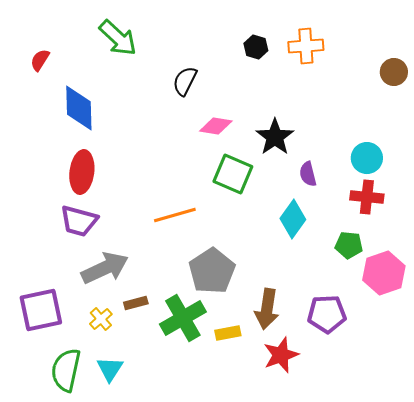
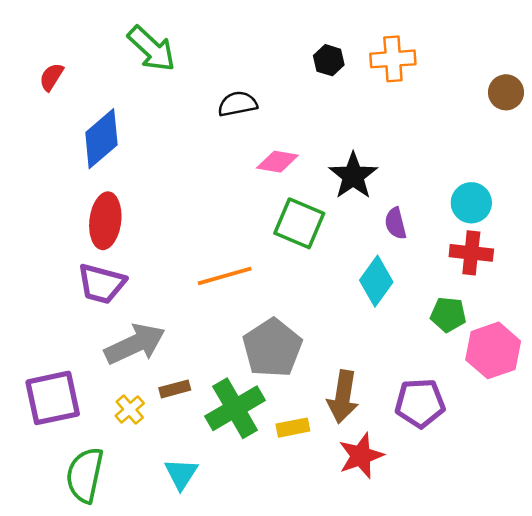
black semicircle: (185, 81) -> (238, 104), turned 52
blue diamond: (79, 108) -> (101, 139), turned 51
cyan triangle: (110, 369) -> (181, 474), moved

